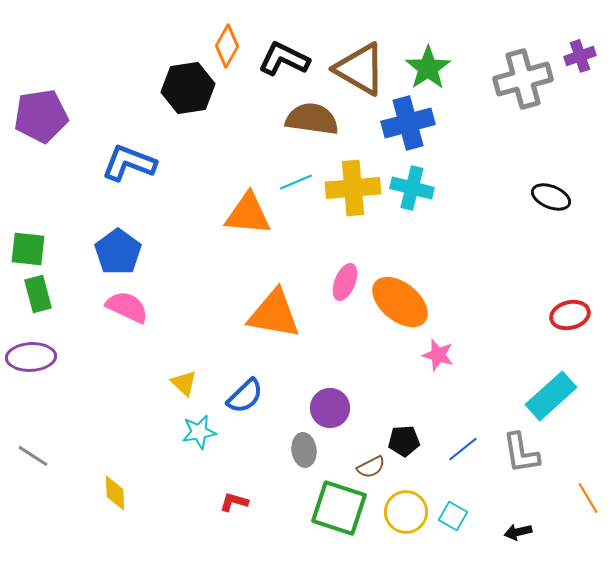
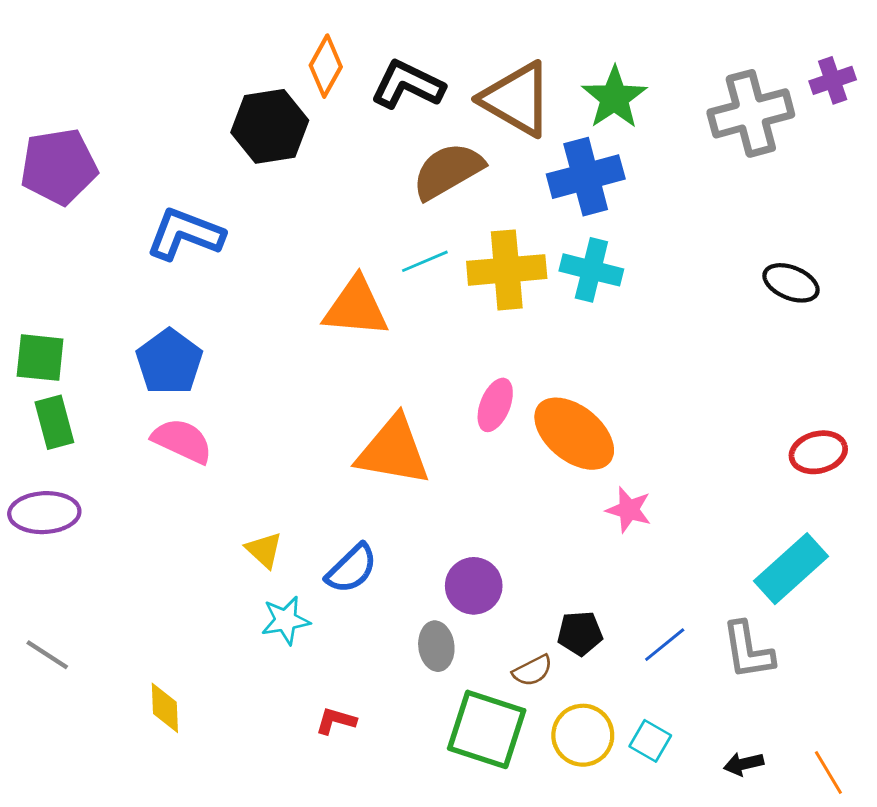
brown semicircle: (312, 119) -> (448, 171), turned -38
orange line: (588, 498) -> (828, 773), moved

